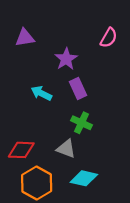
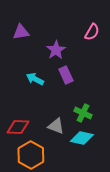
green cross: (82, 123) -> (83, 113), moved
cyan diamond: (84, 178) -> (82, 138), moved

